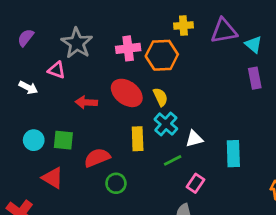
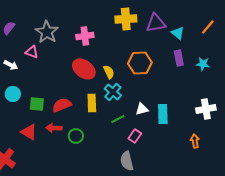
yellow cross: (183, 26) -> (126, 19), size x1.5
orange hexagon: (162, 55) -> (140, 63), moved
red arrow: (86, 102) -> (54, 128), moved
white triangle: (194, 139) -> (142, 109), moved
cyan circle: (34, 140) -> (13, 94), moved
red semicircle: (97, 158) -> (62, 105), moved

